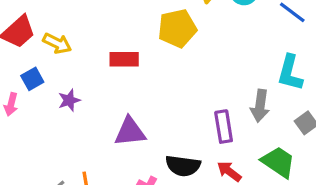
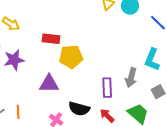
yellow pentagon: (177, 28) -> (71, 57), moved
purple star: (69, 100) -> (14, 60), size x1.5

